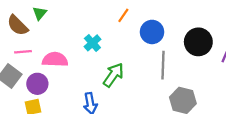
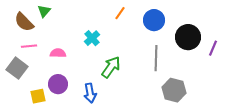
blue circle: (152, 32) -> (154, 20), moved
pink semicircle: (55, 60) -> (58, 53), size x0.7
purple circle: (37, 84) -> (58, 84), moved

